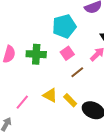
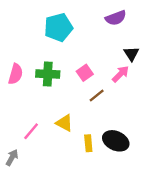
cyan pentagon: (64, 26) -> (58, 27), moved
yellow rectangle: (70, 100) -> (88, 143), moved, turned 40

